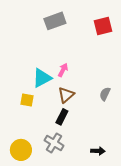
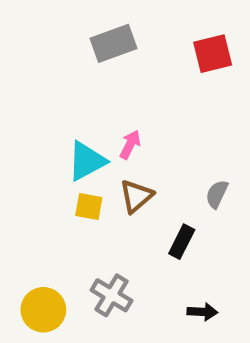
yellow square: (27, 100) -> (89, 207), moved
black rectangle: (62, 117) -> (182, 242), moved

